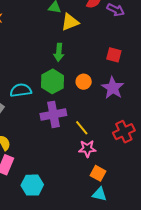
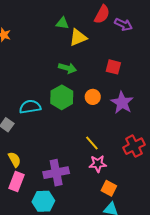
green arrow: (59, 52) -> (67, 68), turned -78
red square: (114, 55) -> (113, 67), moved
purple cross: (53, 114) -> (56, 173), moved

